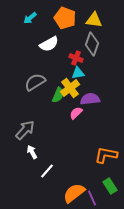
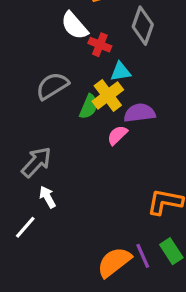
white semicircle: (49, 44) -> (74, 26), turned 78
red cross: (76, 58) -> (100, 45), moved
white line: (47, 171) -> (25, 227), moved
purple line: (92, 198) -> (143, 256), moved

